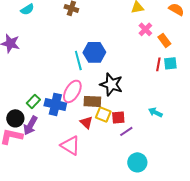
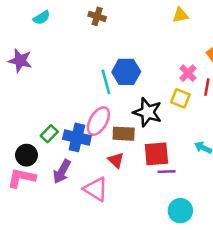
pink cross: (145, 29) -> (188, 73), moved
yellow square: (103, 114) -> (180, 98), moved
red square: (118, 117) -> (156, 154), size x1.5
purple arrow: (30, 125) -> (62, 172), moved
purple line: (126, 131) -> (167, 172), turned 32

